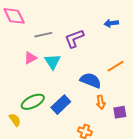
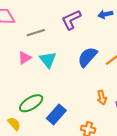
purple L-shape: (74, 38) -> (71, 20), moved
blue semicircle: (91, 80) -> (87, 57), moved, turned -65
blue rectangle: (61, 105) -> (56, 114), moved

